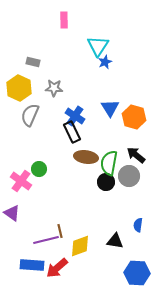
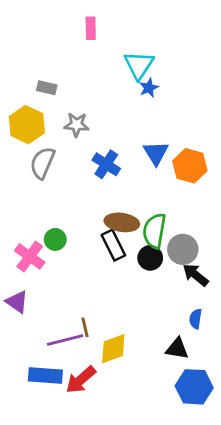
black rectangle: (72, 132) -> (113, 245), moved
black arrow: (136, 155) -> (196, 275), moved
black triangle: (115, 241) -> (177, 349), moved

